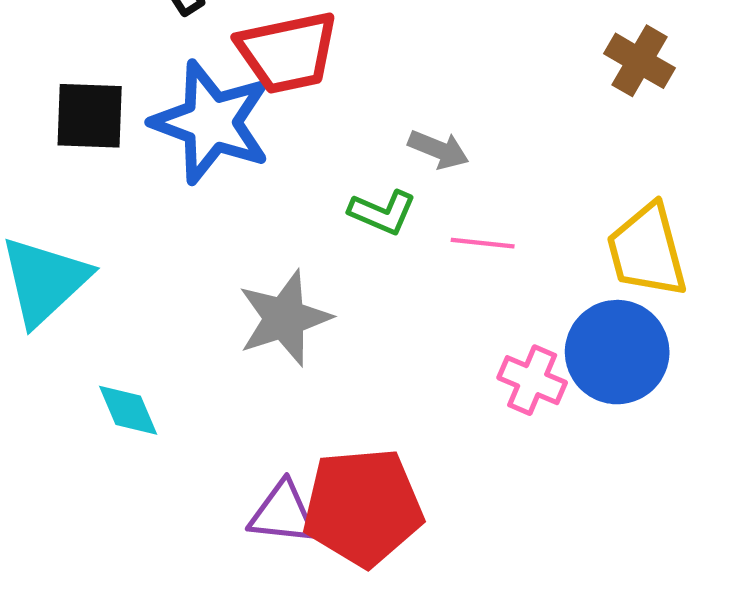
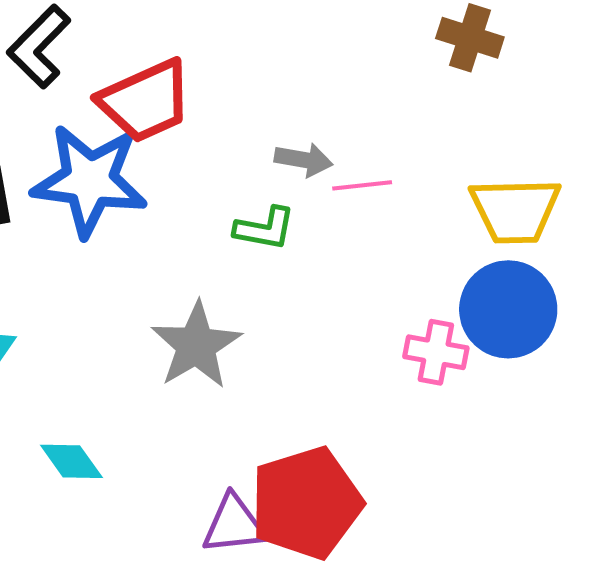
pink line: (483, 243) -> (362, 185), moved
yellow trapezoid: (647, 251) -> (515, 210), turned -64

